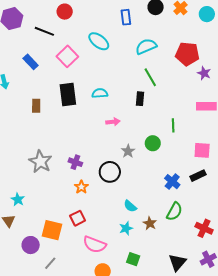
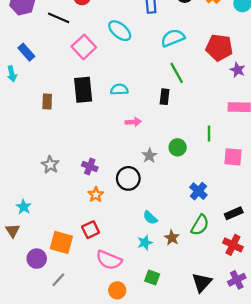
blue rectangle: (31, 62) -> (26, 52), moved
green line: (173, 125) -> (209, 133), moved
gray star: (40, 162) -> (50, 165), size x0.7
black rectangle: (198, 176) -> (234, 213), moved

